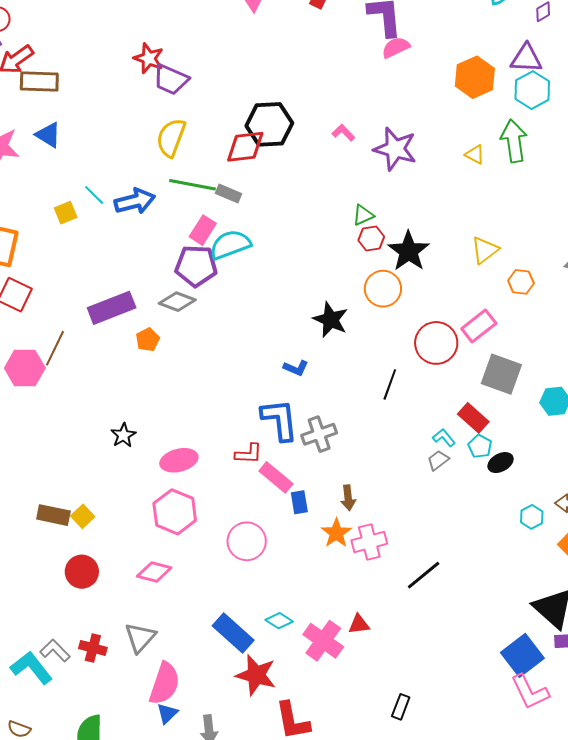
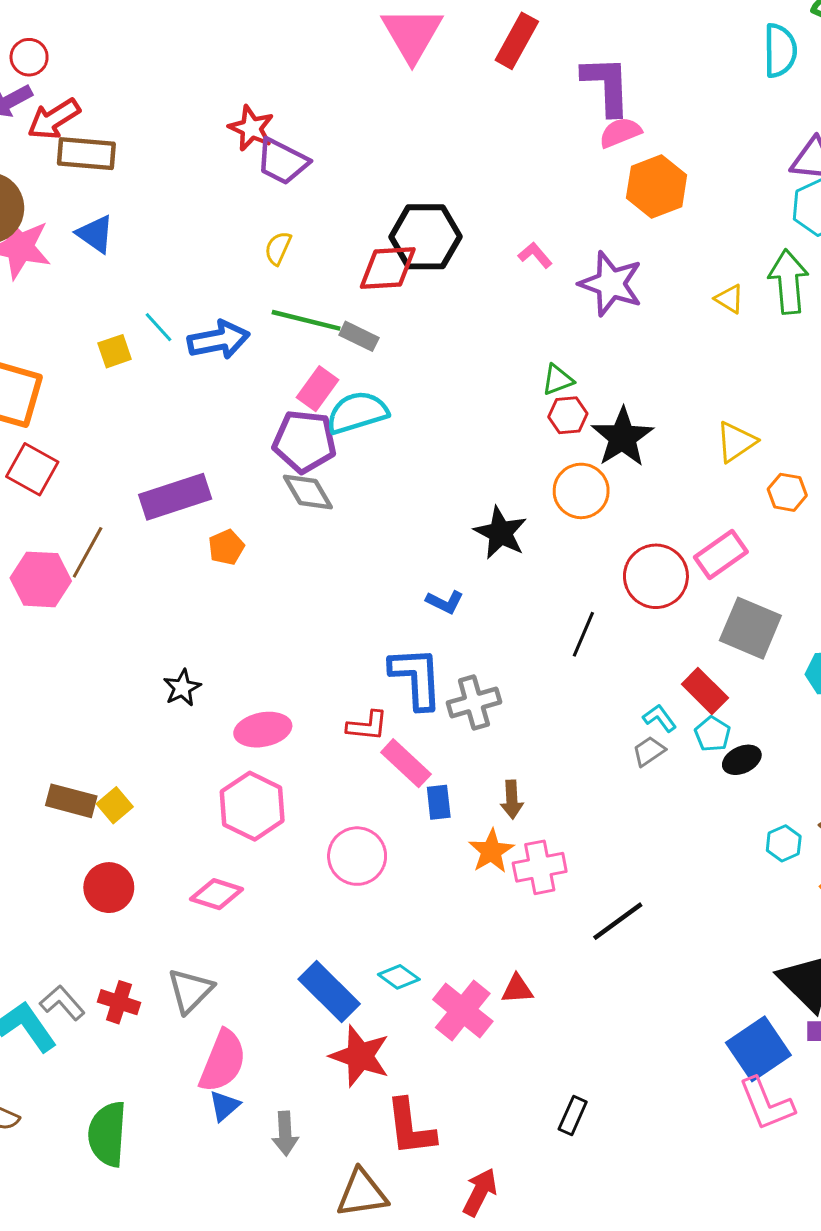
orange hexagon: (475, 77) -> (657, 186), moved
yellow semicircle: (171, 138) -> (278, 248), size x0.6
gray diamond: (177, 302) -> (308, 492), moved, turned 36

